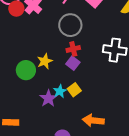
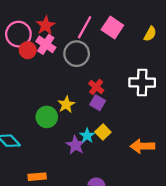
gray circle: (70, 25) -> (77, 54), moved
red cross: (73, 49) -> (96, 87), turned -32
orange arrow: (93, 120) -> (142, 146), moved

